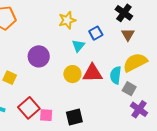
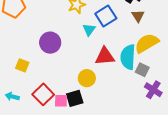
blue square: (96, 33) -> (106, 16), size x1.5
yellow circle: (72, 74) -> (87, 78), moved
cyan semicircle: (116, 75) -> (128, 57), size x1.4
black square: (74, 117) -> (75, 98), moved

